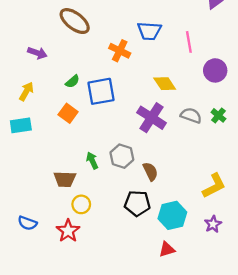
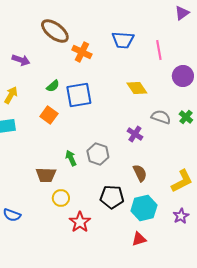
orange cross: (120, 51) -> (82, 52), moved
purple cross: (152, 118) -> (135, 134), moved, size x0.6
brown semicircle: (150, 171) -> (140, 173), moved
red star: (68, 231) -> (80, 222), moved

